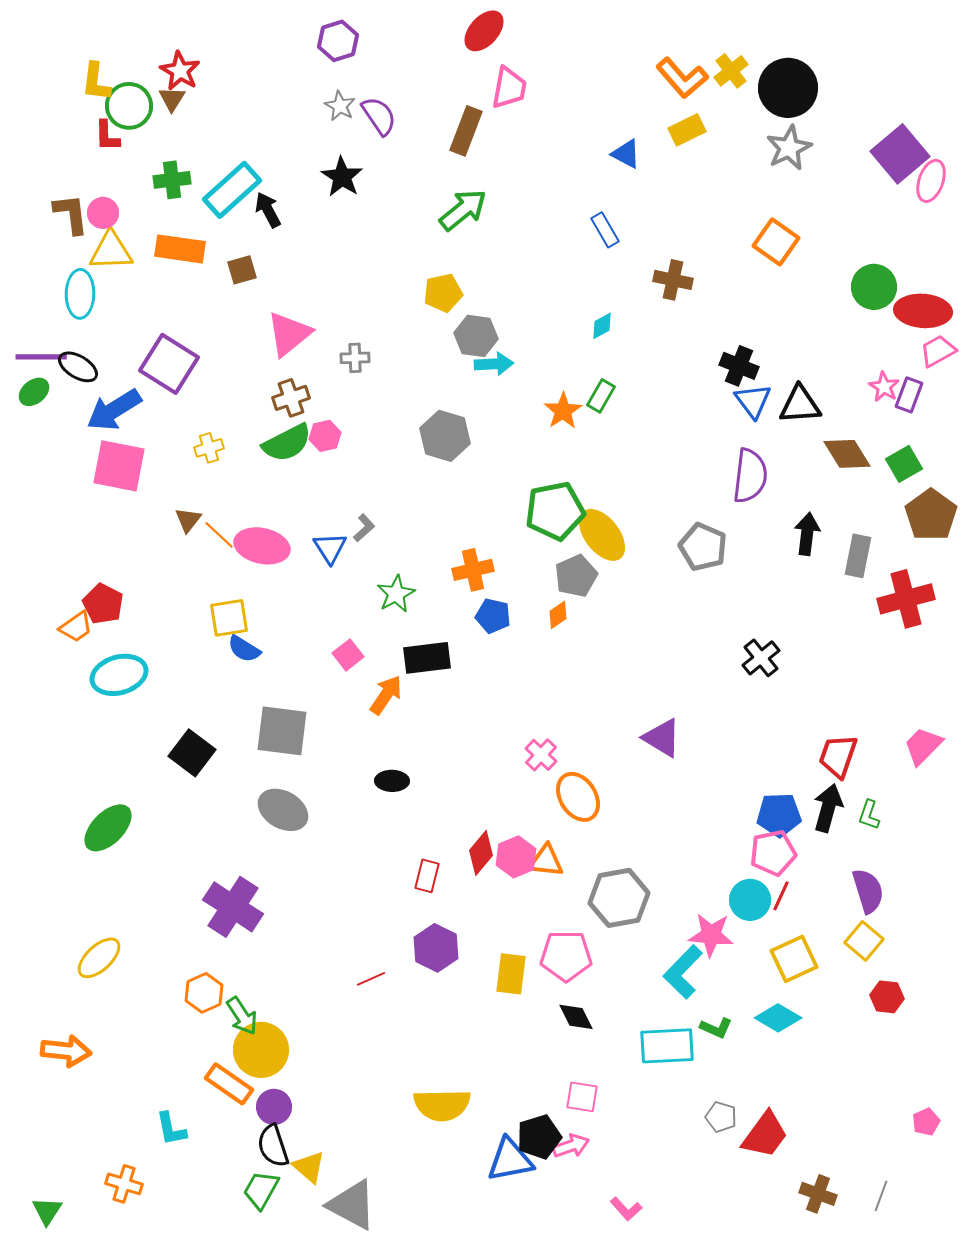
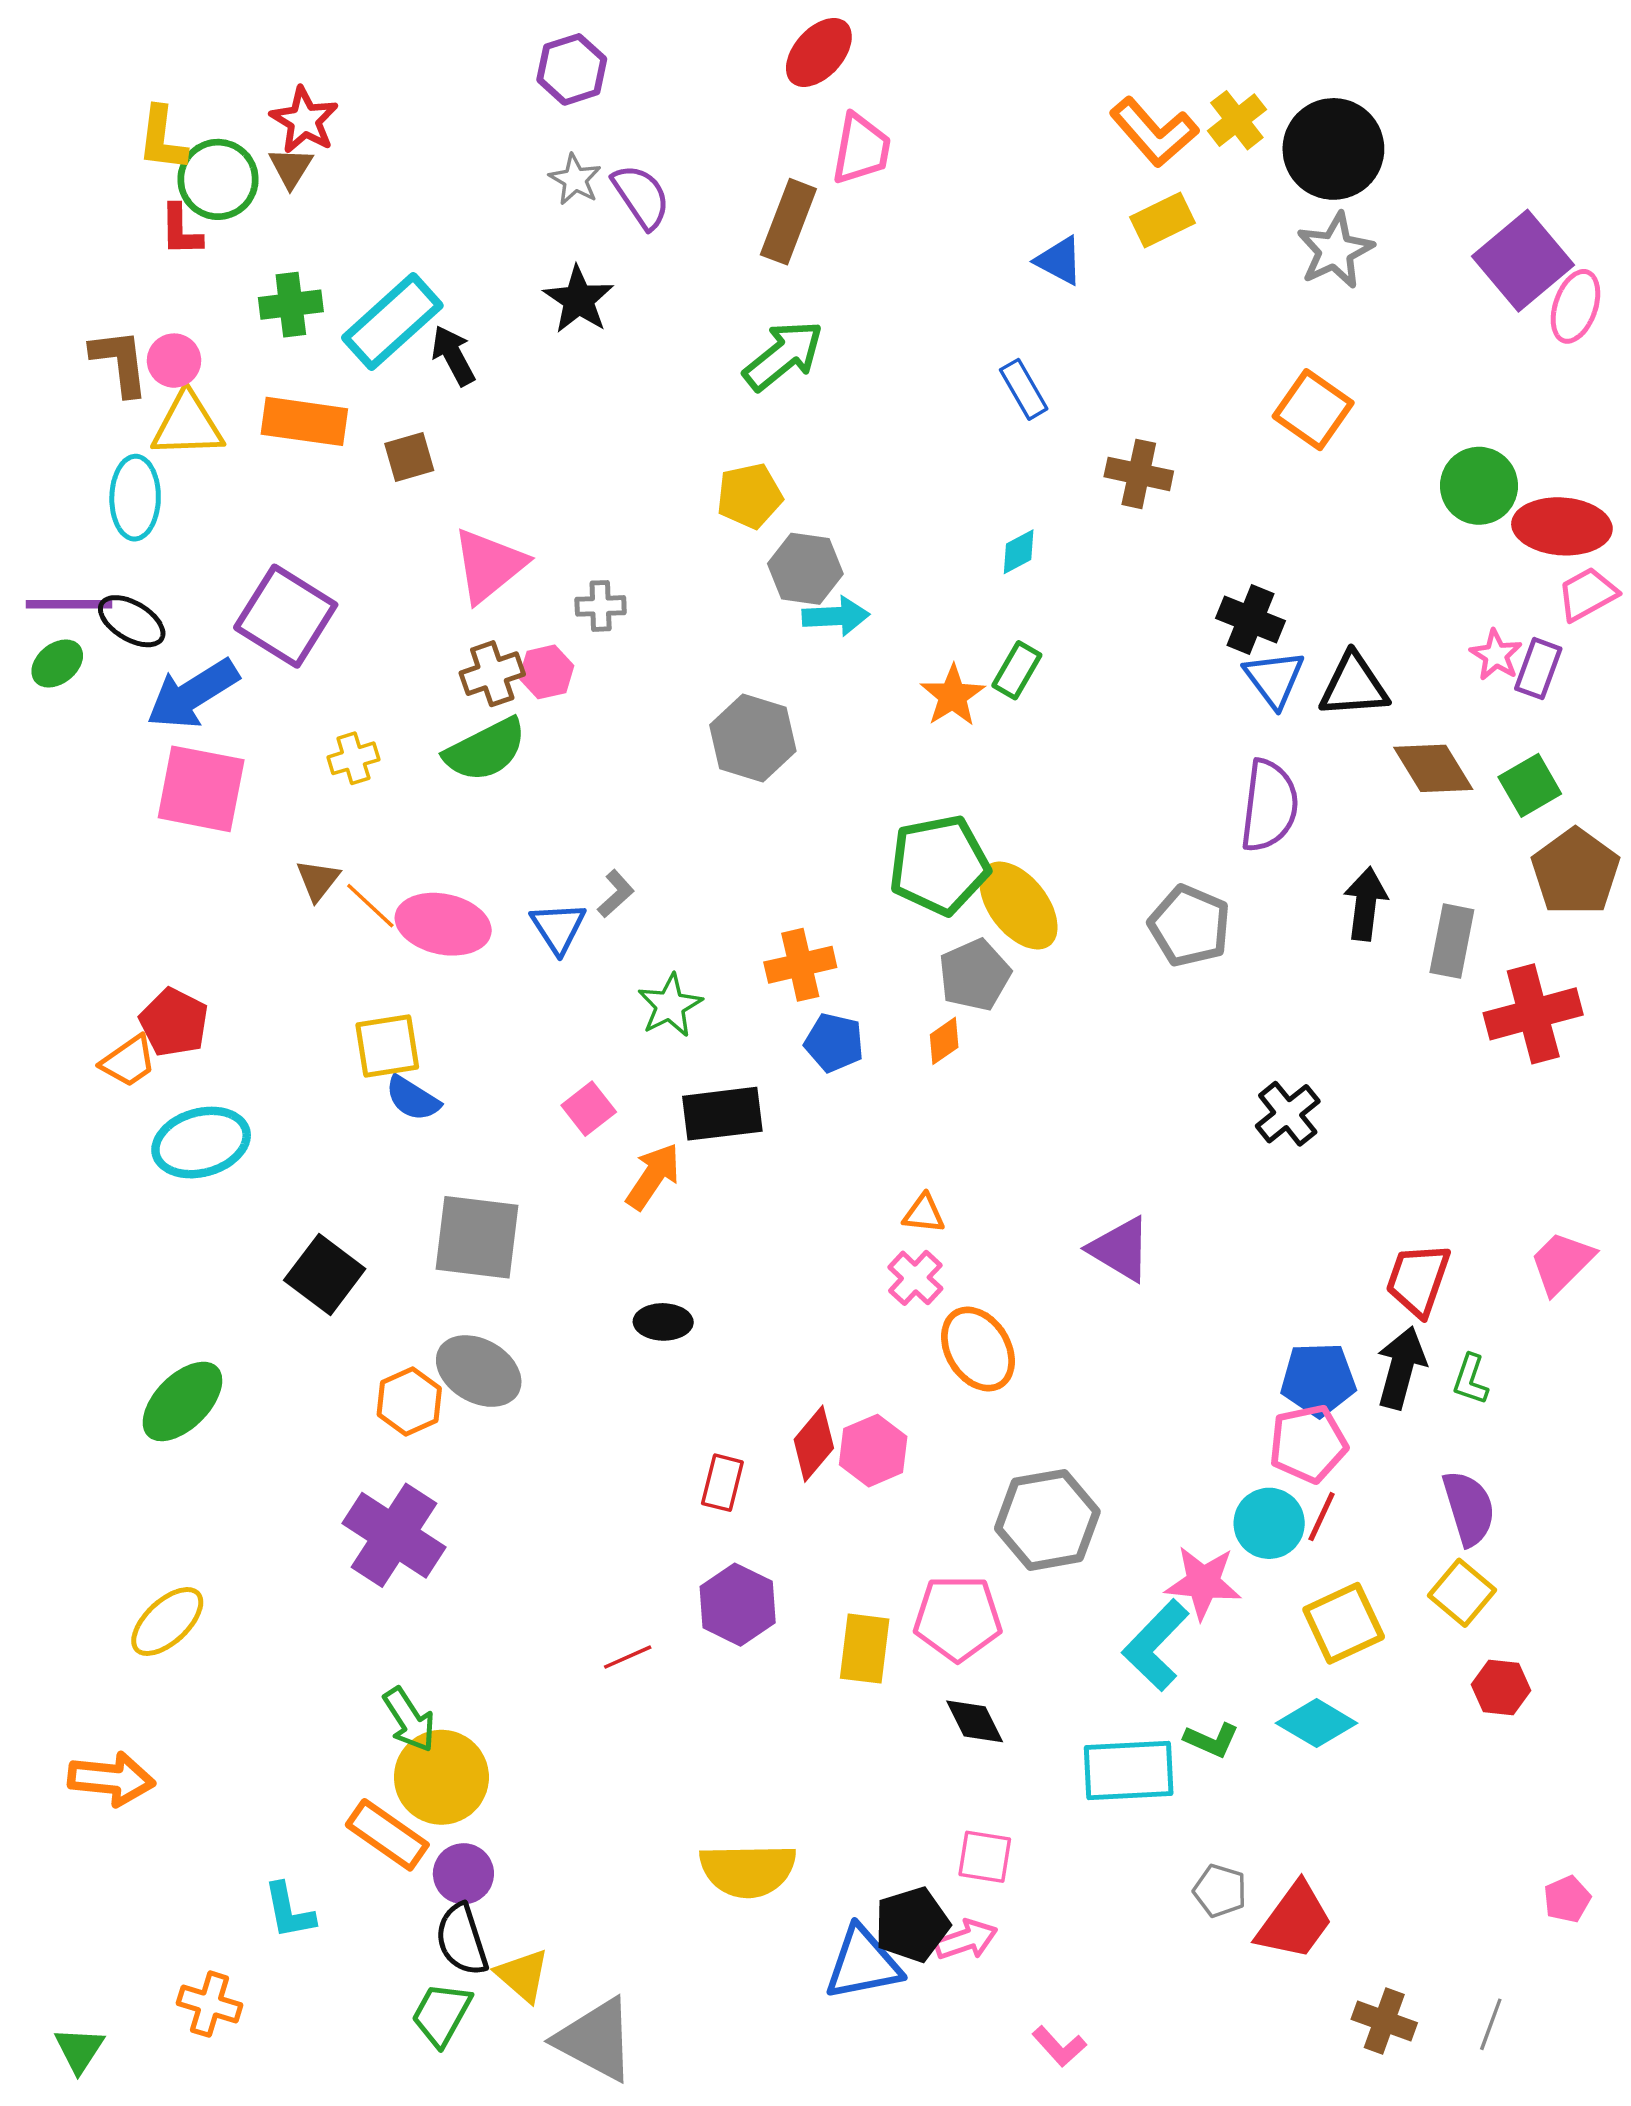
pink hexagon: (325, 436) -> (546, 672), moved
orange triangle: (546, 861) -> (924, 1214), moved, size x0.7
orange hexagon: (204, 993) -> (409, 1401), moved

